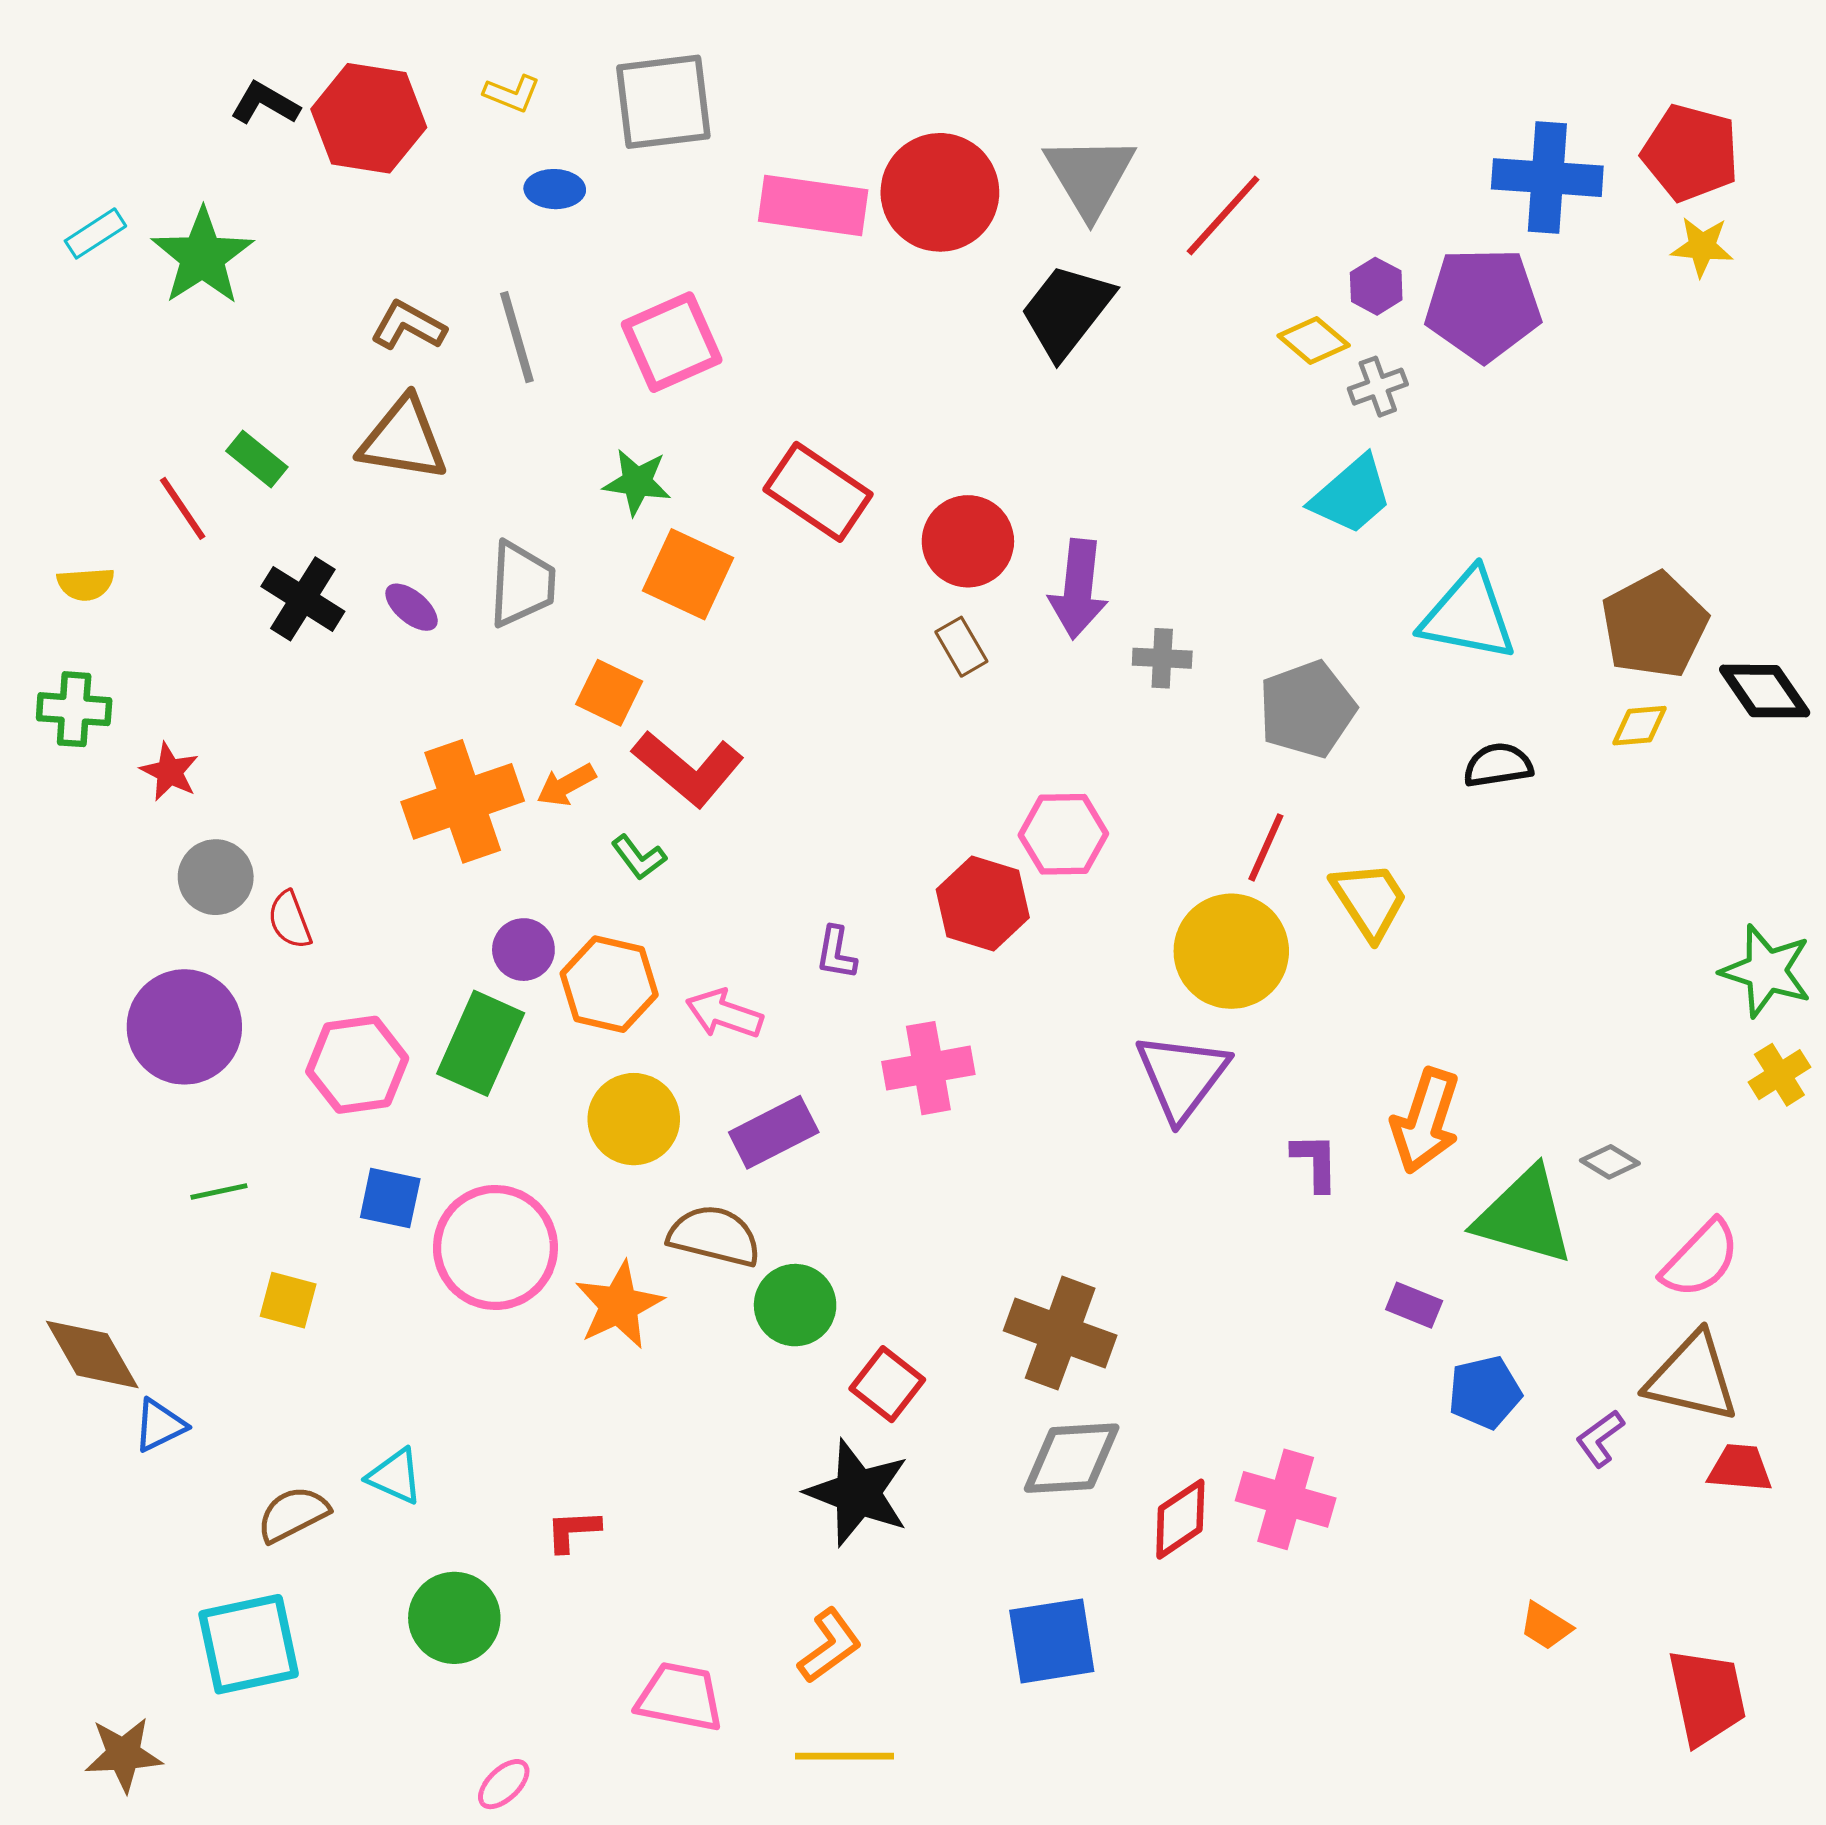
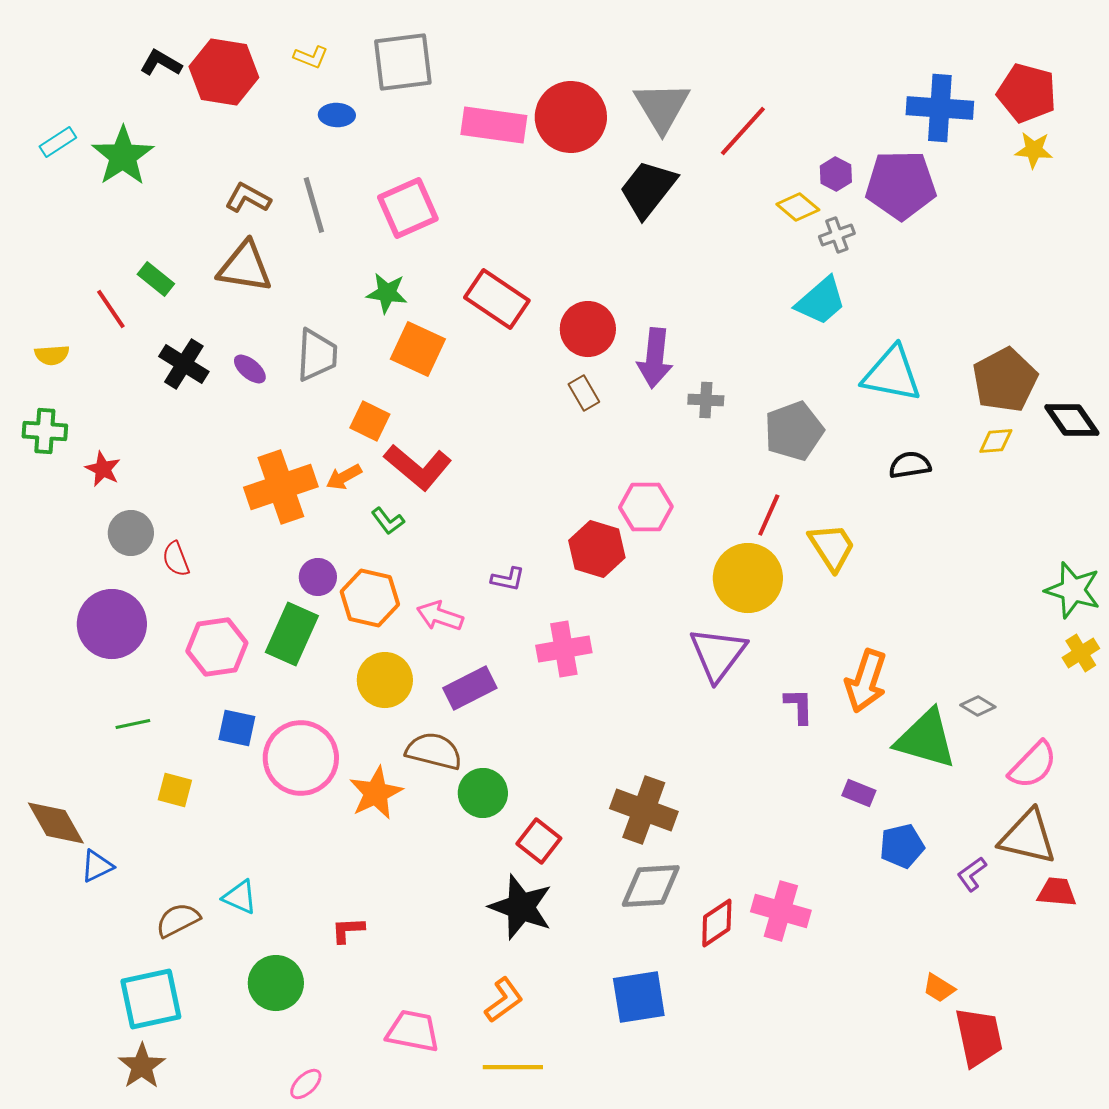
purple L-shape: (836, 953) -> (508, 579), turned -88
red trapezoid: (1707, 1697) -> (979, 1037), moved
brown star: (123, 1754) -> (142, 1066), moved, turned -30

